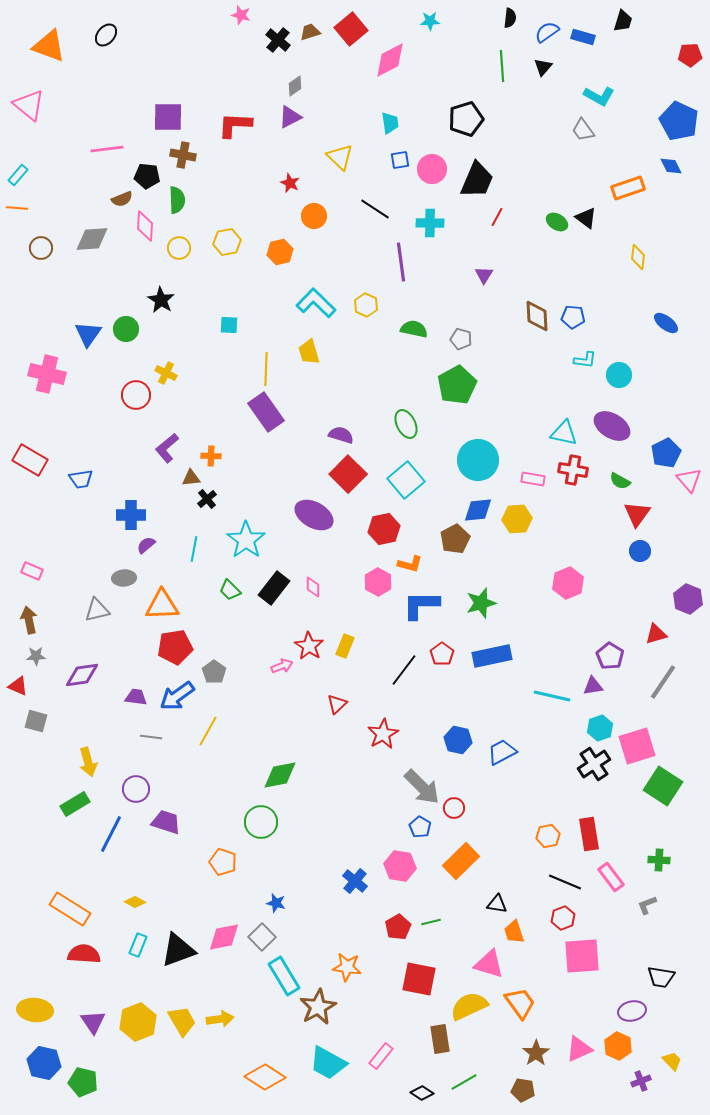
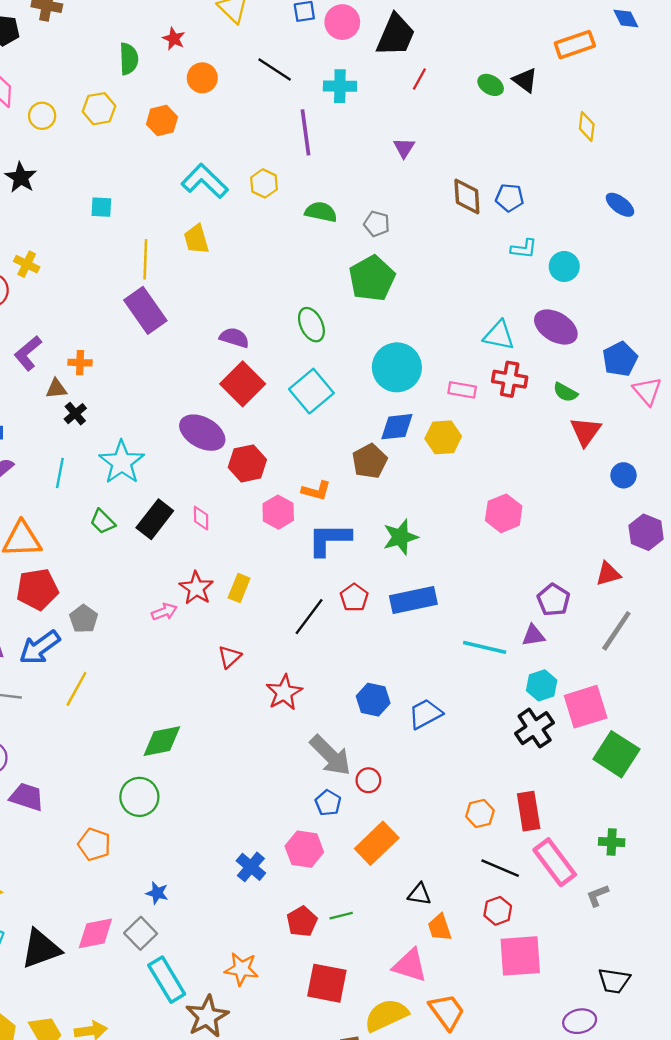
green semicircle: (177, 200) -> (129, 59), moved
red hexagon: (384, 529) -> (247, 463), moved
blue circle: (640, 551) -> (624, 475), moved
pink rectangle: (611, 877) -> (555, 862), size x1.4

